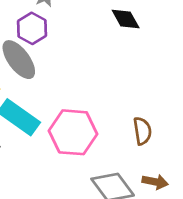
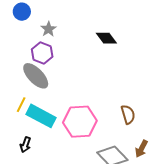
brown arrow: (155, 182) -> (141, 149), turned 114

